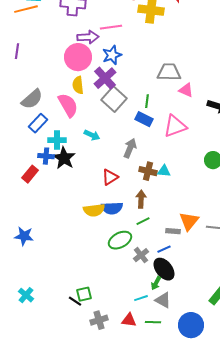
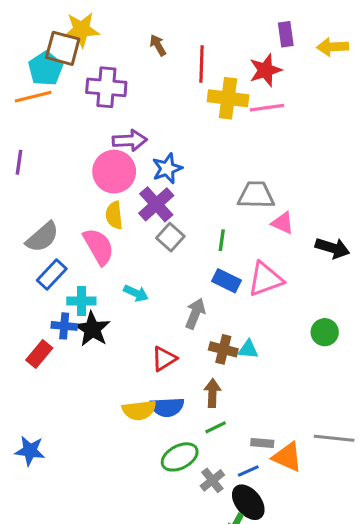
pink line: (111, 27) -> (267, 108), moved
gray square: (114, 99) -> (170, 237), size x0.7
blue rectangle: (144, 119) -> (226, 281), moved
orange triangle: (189, 221) -> (287, 457), moved, turned -45

